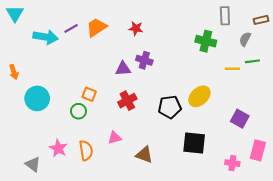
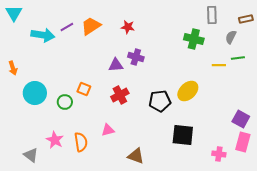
green circle: (79, 111) -> (65, 102), moved
purple square: (240, 119) -> (241, 119), moved
brown triangle: (144, 155) -> (136, 156), moved

